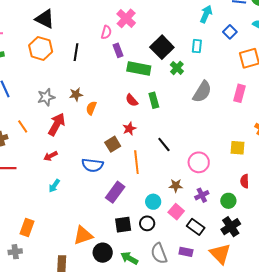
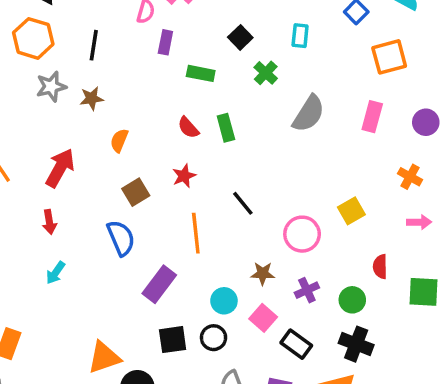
black square: (162, 47) -> (240, 37), size x0.6
purple rectangle: (118, 50) -> (165, 42), turned 32
green rectangle: (139, 68) -> (201, 73), size x0.7
brown star: (76, 94) -> (92, 98), moved
gray star: (46, 97) -> (51, 87), moved
brown square: (113, 144) -> (136, 192), moved
yellow square: (238, 148) -> (351, 211), moved, turned -35
red arrow: (50, 156) -> (49, 222), turned -72
blue semicircle: (93, 165) -> (121, 238), turned -120
black cross: (231, 227) -> (356, 344), turned -36

